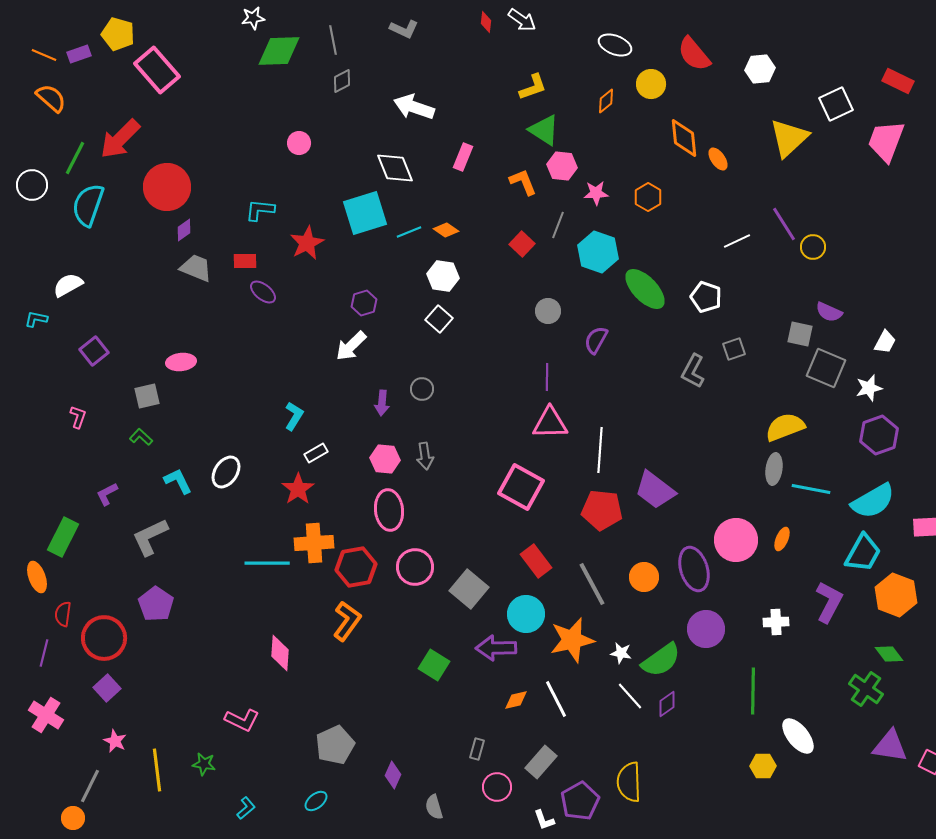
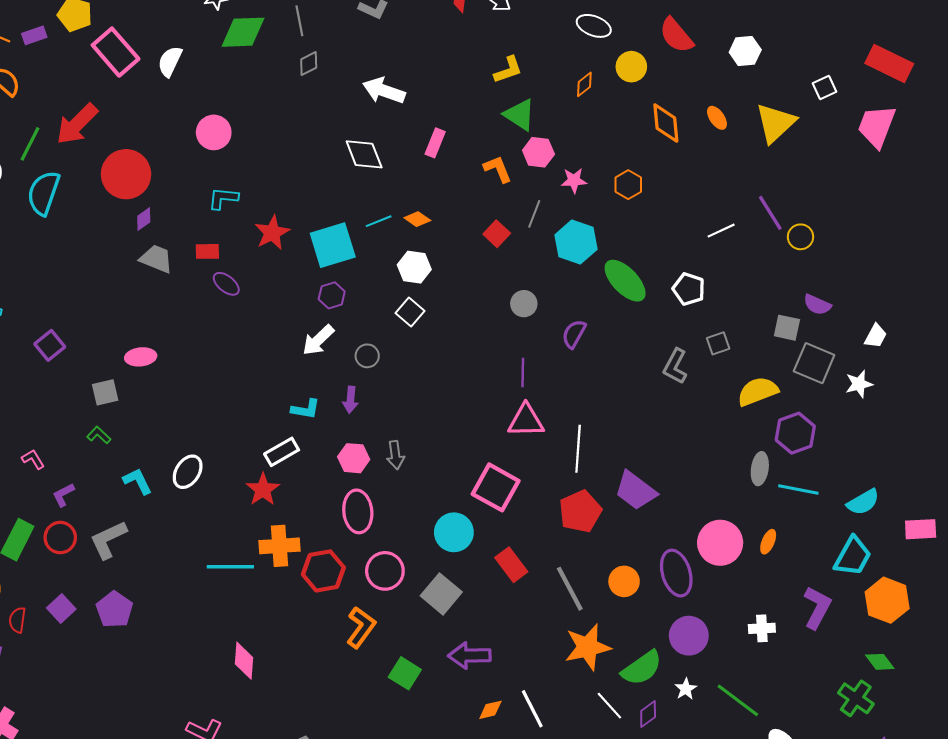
red rectangle: (898, 81) -> (889, 64), size x1.4
white square: (836, 104) -> (825, 88), size x0.7
pink circle: (299, 143) -> (214, 132), moved, size x1.4
orange ellipse: (718, 159) -> (717, 118), moved
cyan square: (365, 213) -> (333, 245), moved
white semicircle: (68, 285) -> (170, 61), moved, turned -36
gray circle: (422, 389) -> (367, 356), moved
cyan L-shape: (294, 416) -> (306, 409), moved, turned 68
pink L-shape: (78, 417) -> (33, 459), moved, turned -50
yellow semicircle: (785, 427) -> (758, 391), moved
purple hexagon: (879, 435) -> (795, 433), moved
white rectangle: (316, 453) -> (282, 452), size x1.4
cyan semicircle: (873, 501) -> (863, 502), size x0.7
red pentagon: (602, 510) -> (580, 511), turned -30
cyan circle: (526, 614) -> (454, 532), moved
orange L-shape: (347, 621) -> (361, 627), moved
red circle: (104, 638) -> (60, 538), moved, size x0.7
orange star: (572, 640) -> (588, 647), moved
white star: (621, 653) -> (686, 689), moved, turned 30
purple square: (107, 688) -> (61, 609), moved
green line: (753, 691) -> (738, 700), turned -54

